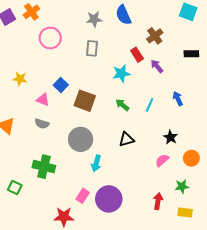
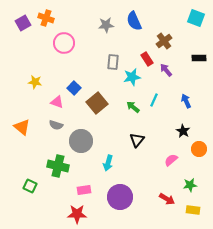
orange cross: (31, 12) -> (46, 18), turned -35
gray rectangle: (92, 48) -> (113, 62), moved
brown square: (85, 101) -> (97, 103), turned 30
cyan line: (150, 105) -> (154, 100), moved
black star: (170, 137) -> (183, 131), moved
gray circle: (81, 139) -> (81, 141), moved
black triangle: (127, 139) -> (137, 140), turned -35
orange circle: (191, 158) -> (199, 149), moved
pink rectangle: (83, 196) -> (84, 190), moved, turned 48
red arrow: (158, 201) -> (167, 199), turned 112

